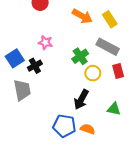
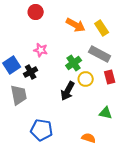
black arrow: (81, 99) -> (68, 91), moved
blue pentagon: (64, 126) -> (42, 130), moved
orange semicircle: (88, 129) -> (89, 138), moved

